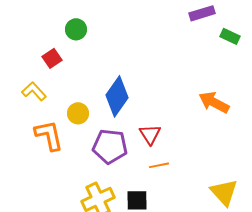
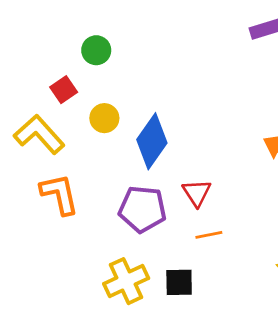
yellow L-shape: (34, 91) -> (39, 134), size x1.5
yellow circle: (78, 113) -> (104, 118), moved

